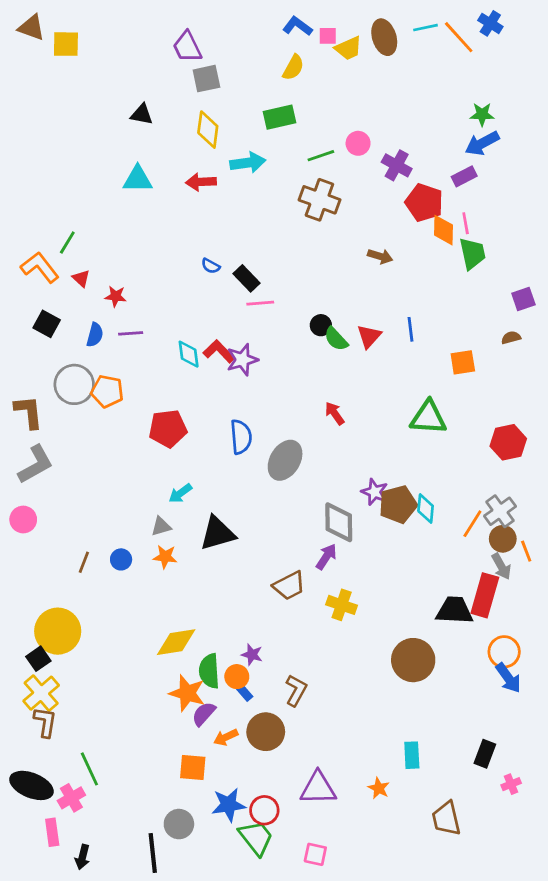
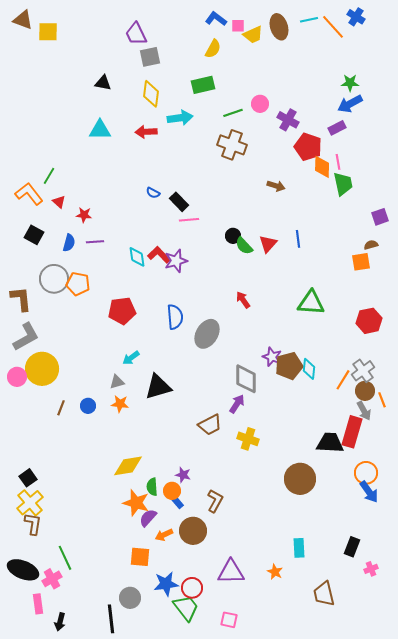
orange square: (463, 362) -> (361, 262), moved
yellow circle: (58, 631) -> (42, 369), moved
green semicircle: (209, 671) -> (152, 487), size x0.7

